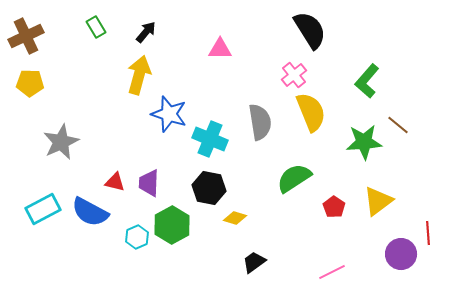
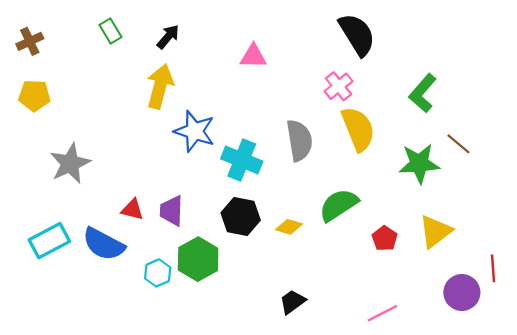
brown cross: (26, 36) -> (30, 41), size x0.7
yellow diamond: (235, 218) -> (289, 227), moved

